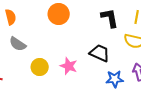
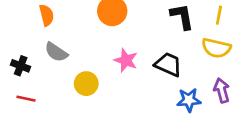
pink star: (69, 66) -> (126, 60), moved

